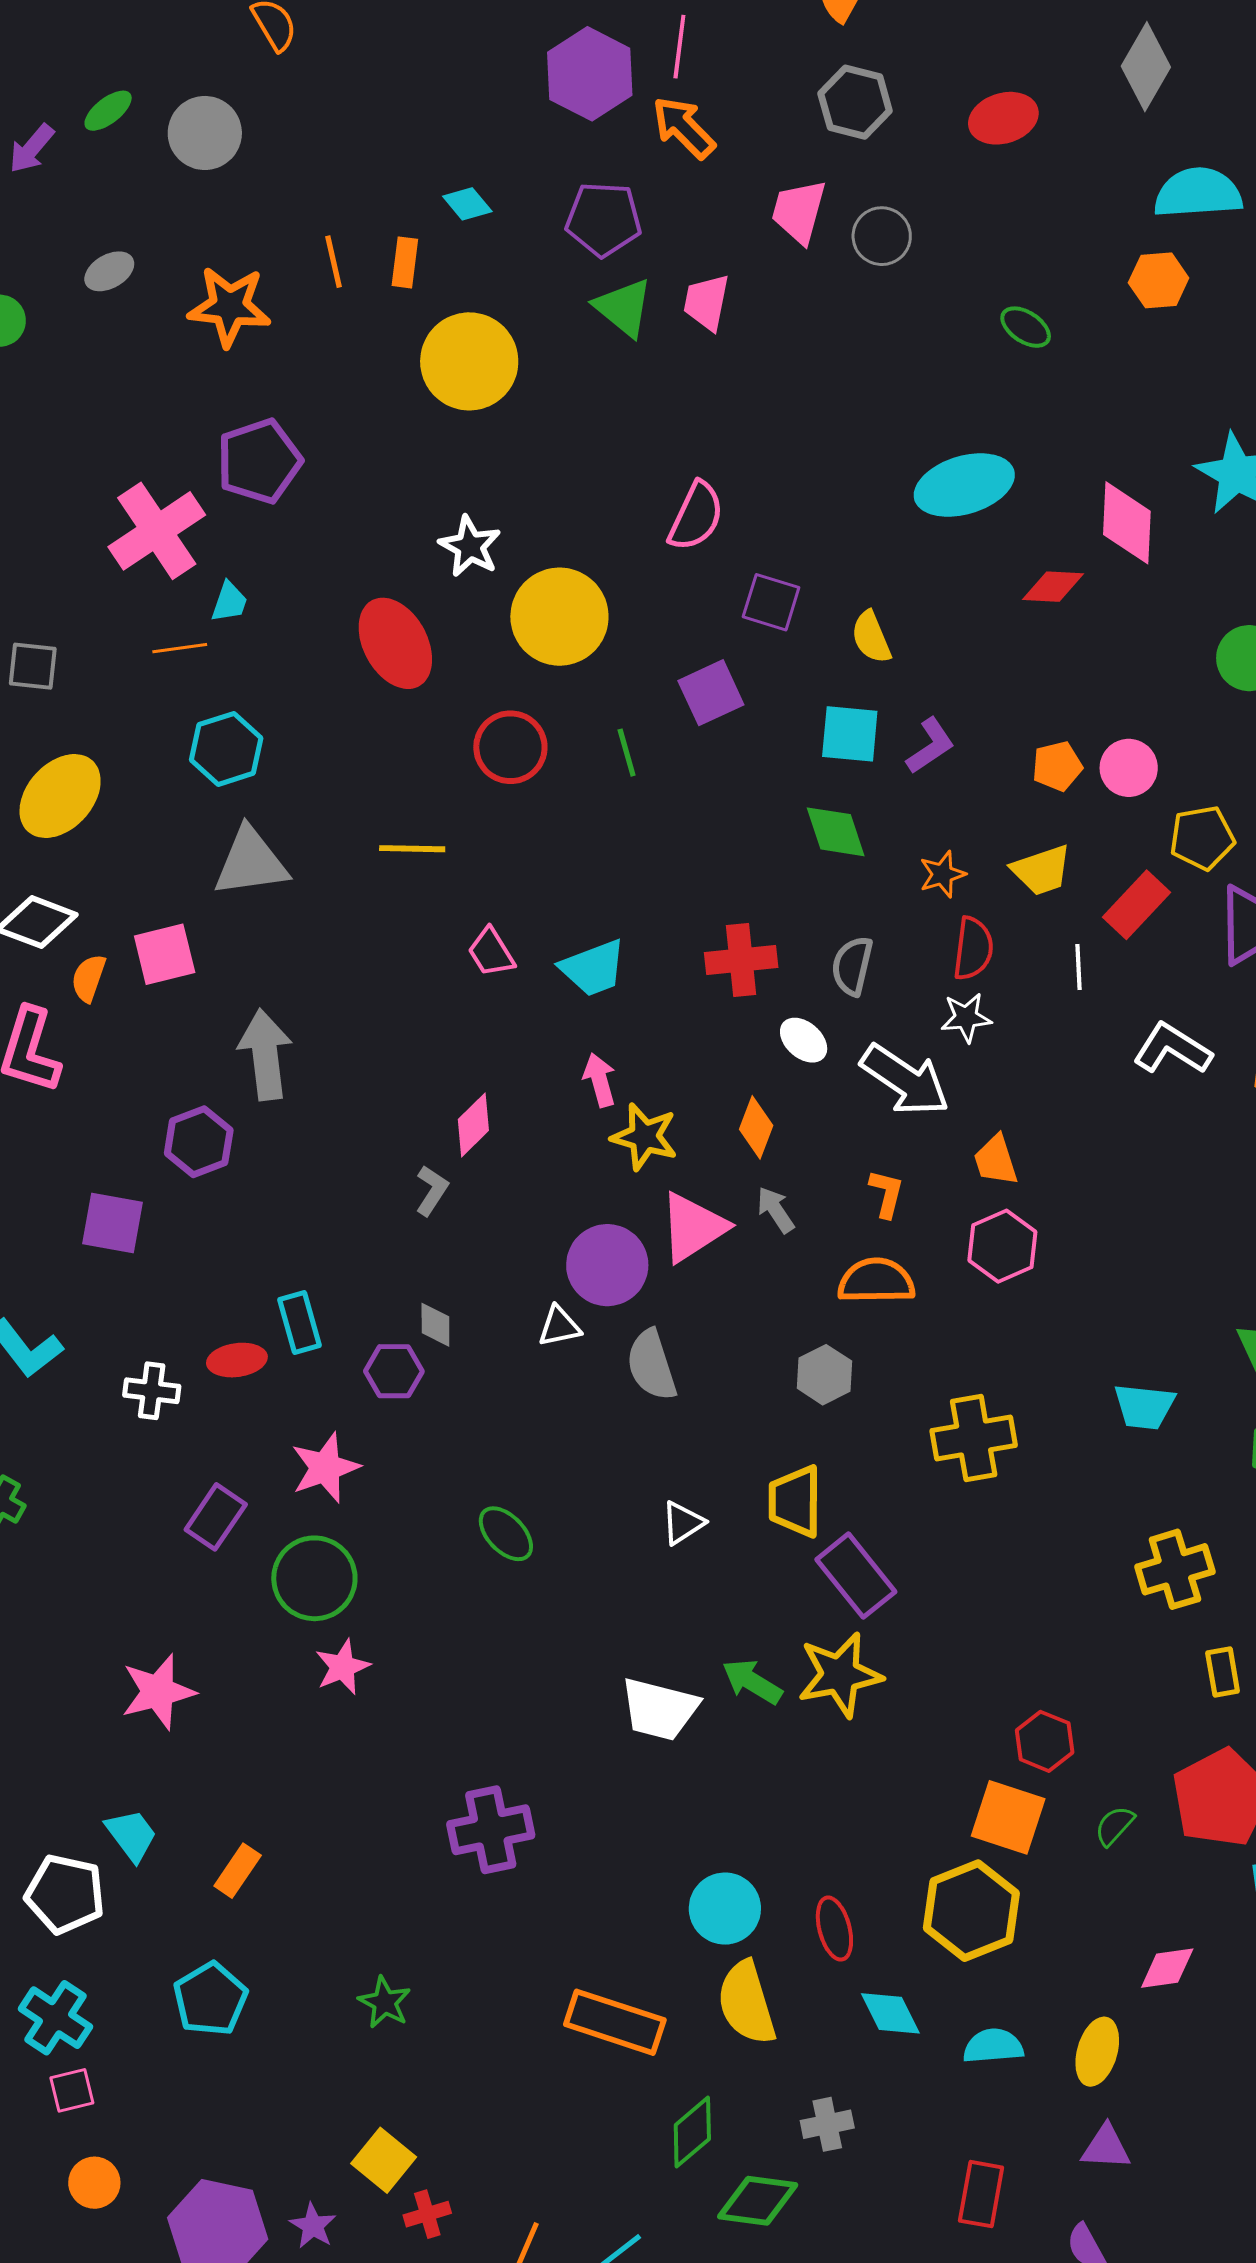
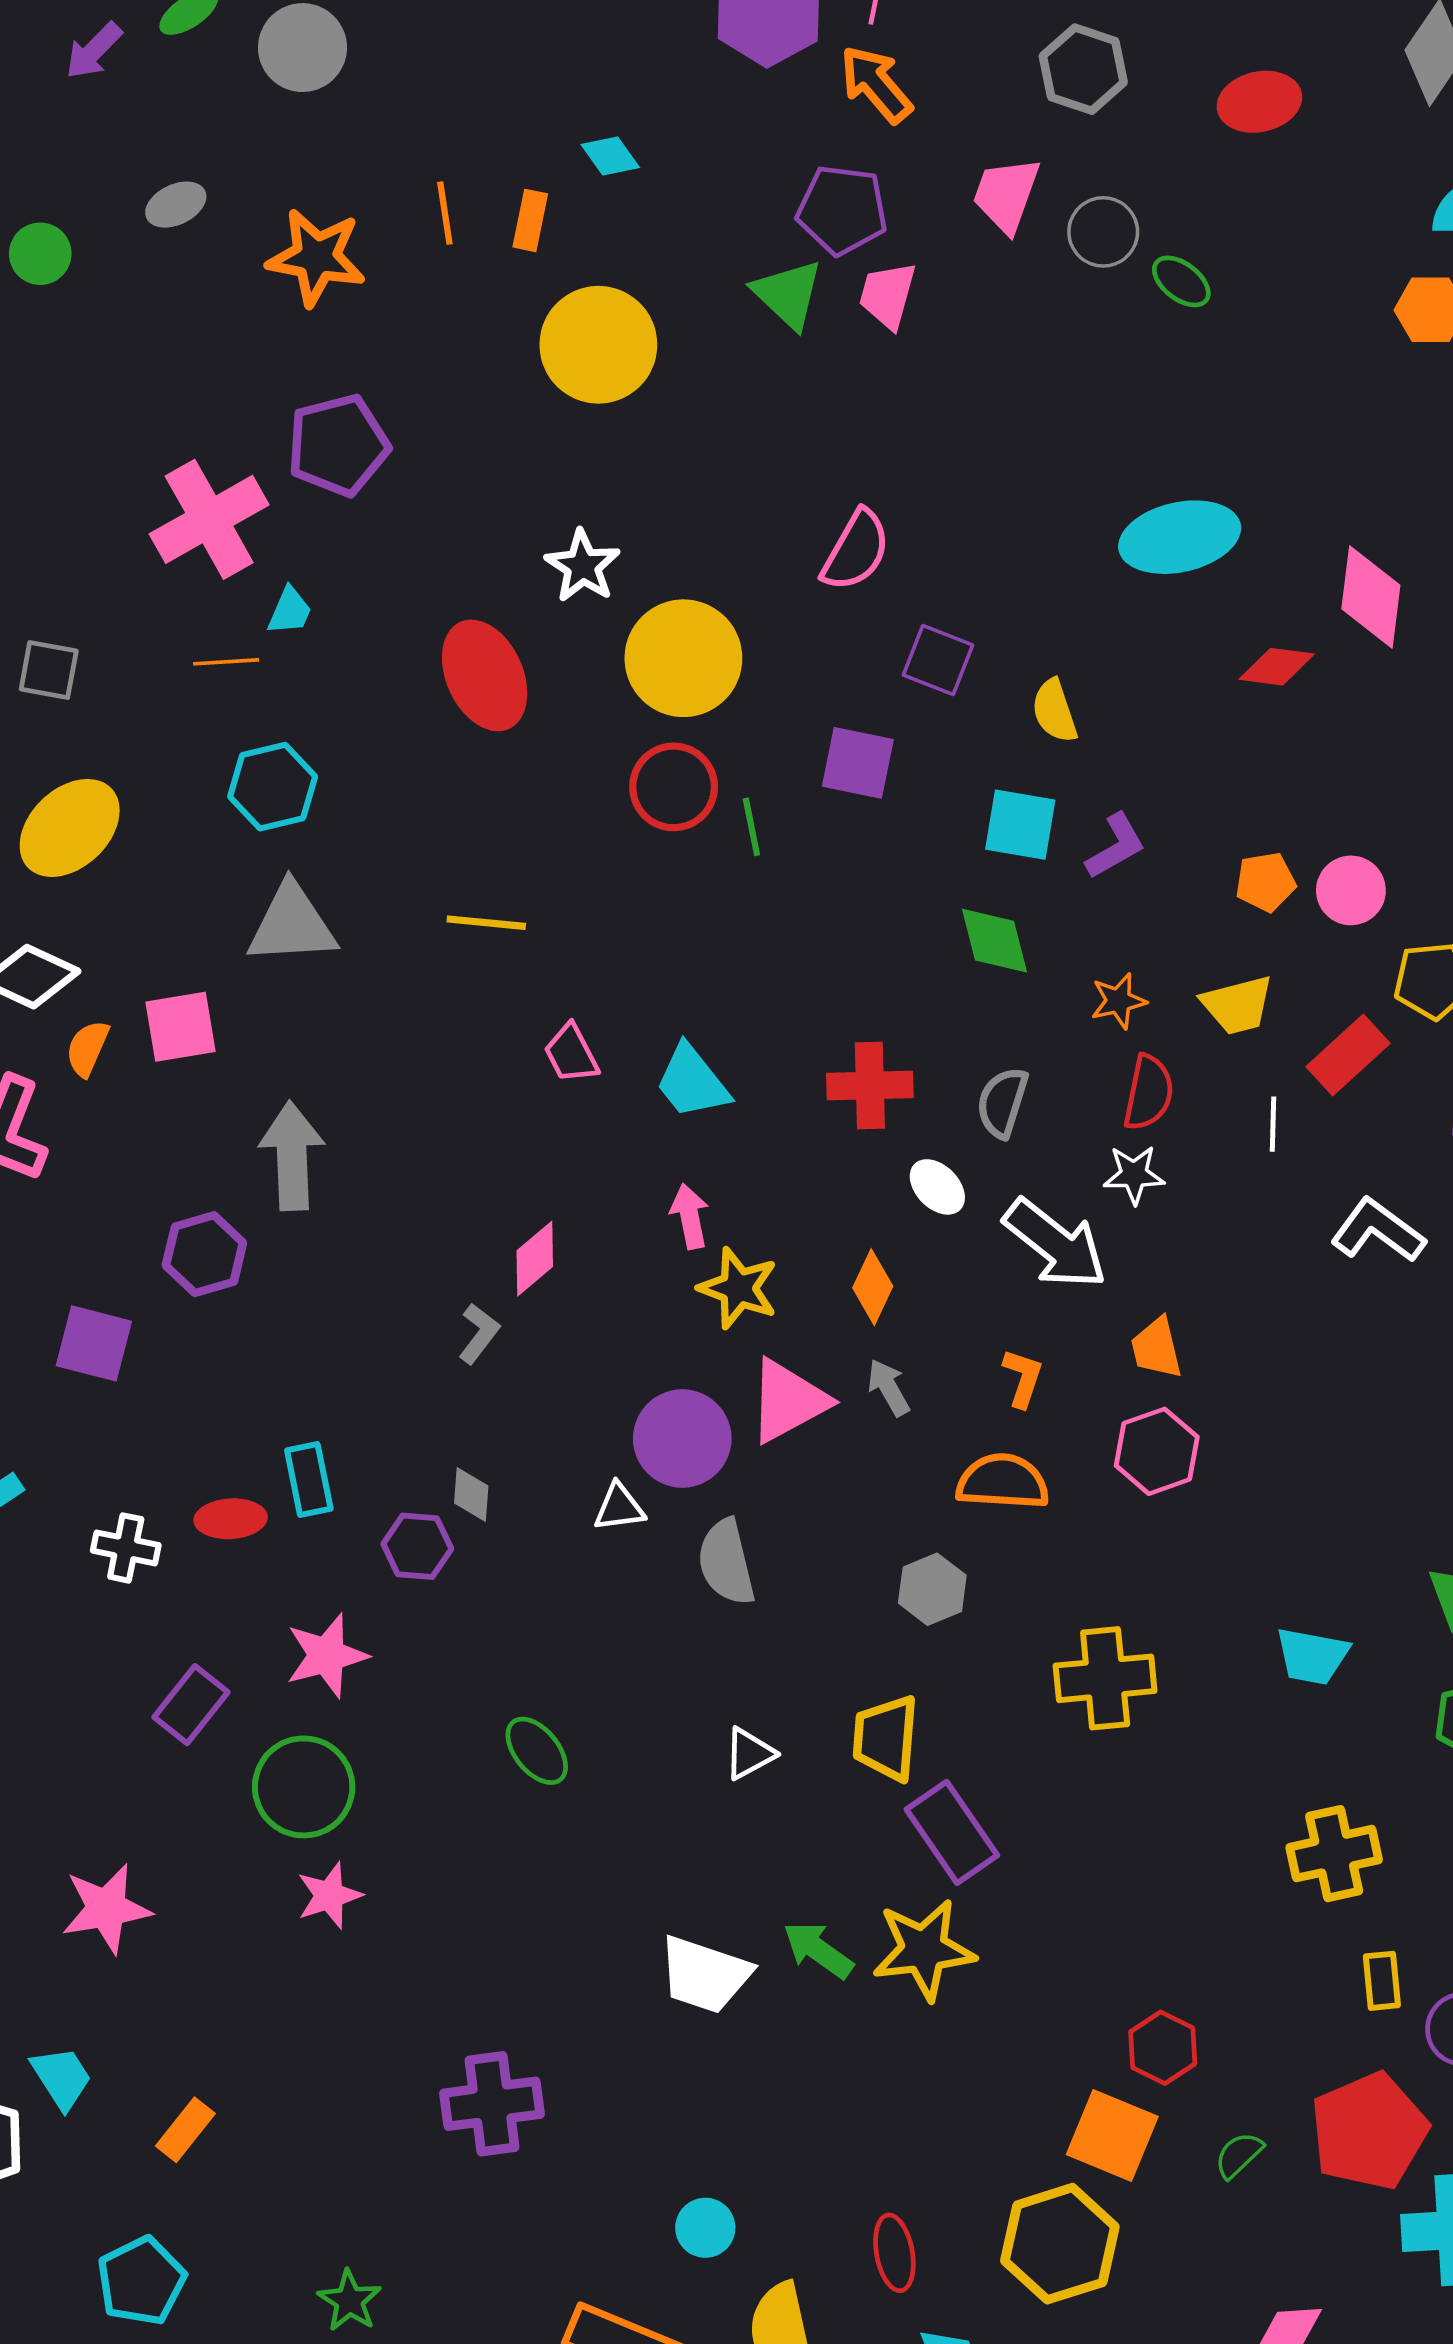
purple pentagon: (604, 219) -> (842, 210), moved
green ellipse: (1026, 327) -> (1181, 281), moved
purple square: (711, 693) -> (858, 763), turned 32
red circle: (510, 747) -> (674, 787), moved
cyan trapezoid: (593, 968) -> (692, 1082), turned 68
cyan circle: (725, 1909) -> (705, 2228), moved, size x0.7

